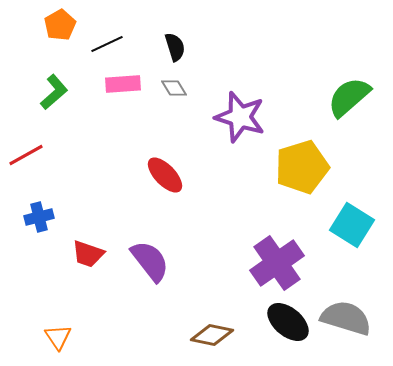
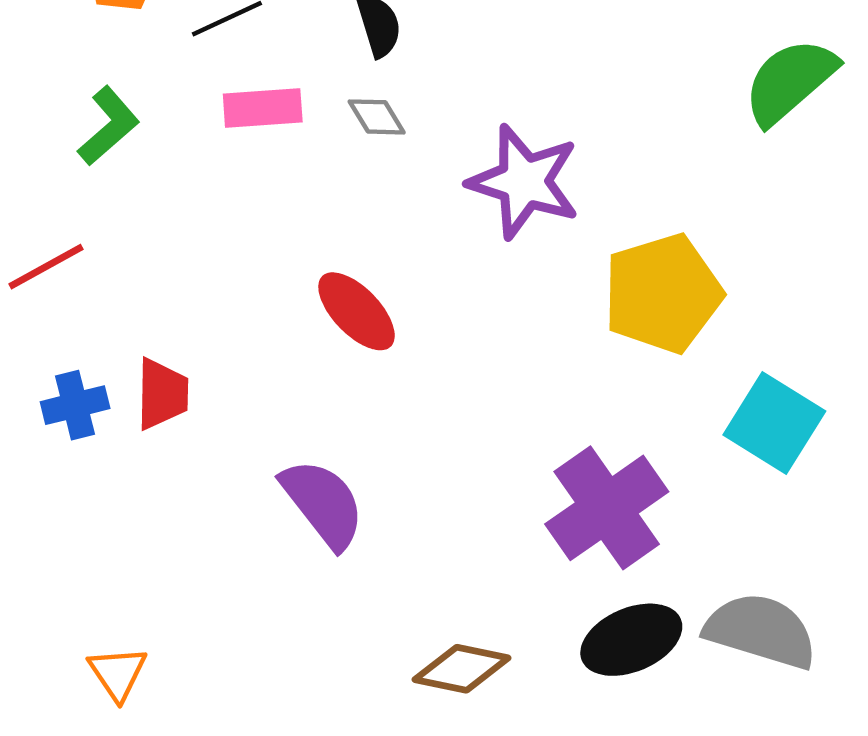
green semicircle: (349, 97) -> (790, 81), moved
red trapezoid: (88, 254) -> (162, 394), moved, turned -108
black ellipse: (288, 322) -> (631, 640), turned -63

